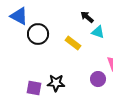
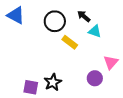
black circle: (38, 34) -> (55, 21), moved
black star: (56, 83) -> (53, 82), turned -30

